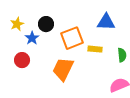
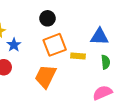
blue triangle: (106, 22) -> (99, 37), moved
black circle: (46, 24) -> (47, 18), moved

